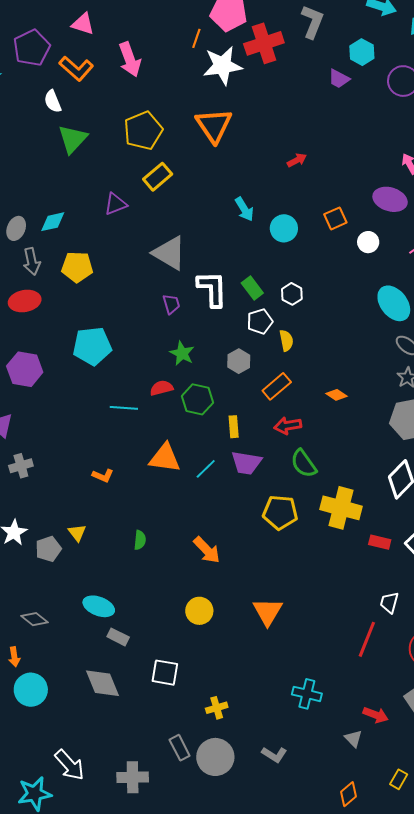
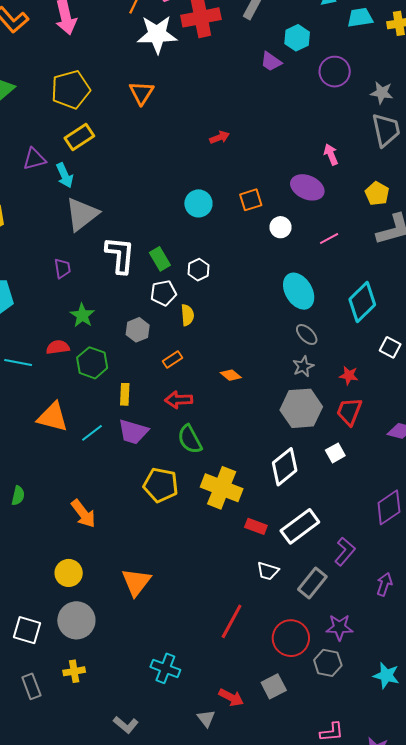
orange triangle: (214, 125) -> (141, 93), size x0.7
cyan arrow: (244, 209) -> (65, 175), moved
gray triangle: (169, 253) -> (82, 214), turned 45
purple trapezoid: (171, 304) -> (62, 268), moved
orange rectangle: (277, 386) -> (172, 359), size x0.7
white trapezoid: (389, 603) -> (268, 571), moved, turned -95
gray rectangle: (180, 748) -> (31, 686), moved
gray circle: (215, 757) -> (76, 620), moved

